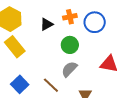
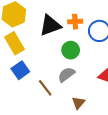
black triangle: (47, 24) -> (50, 25), size x1.6
blue square: (20, 84) -> (20, 70), moved

